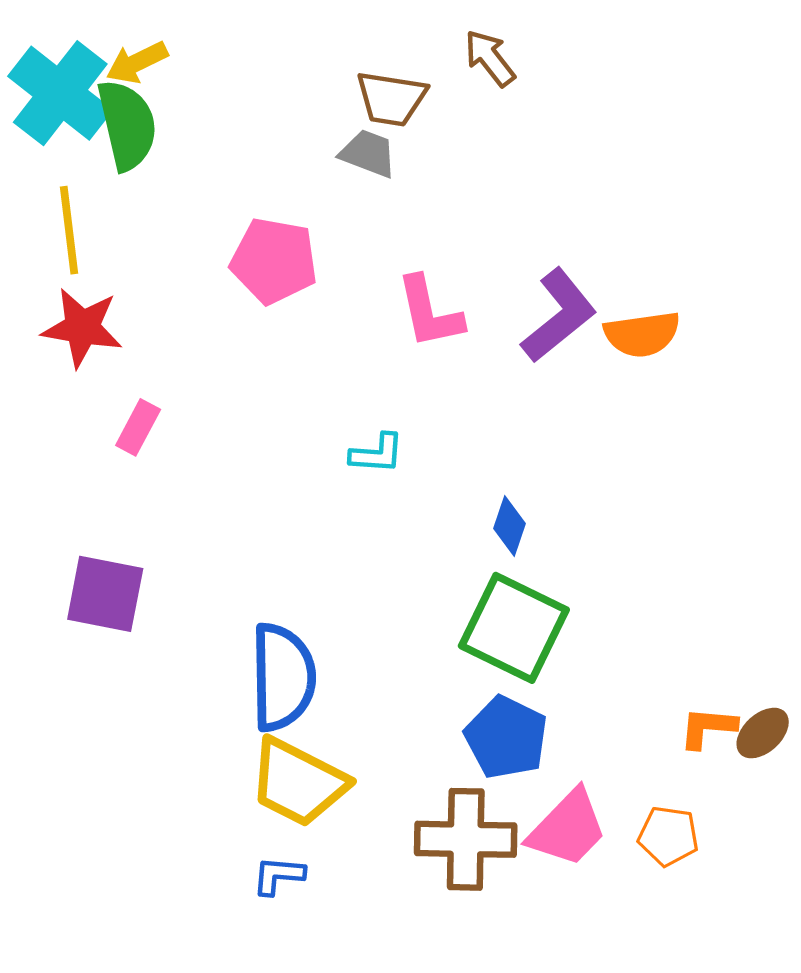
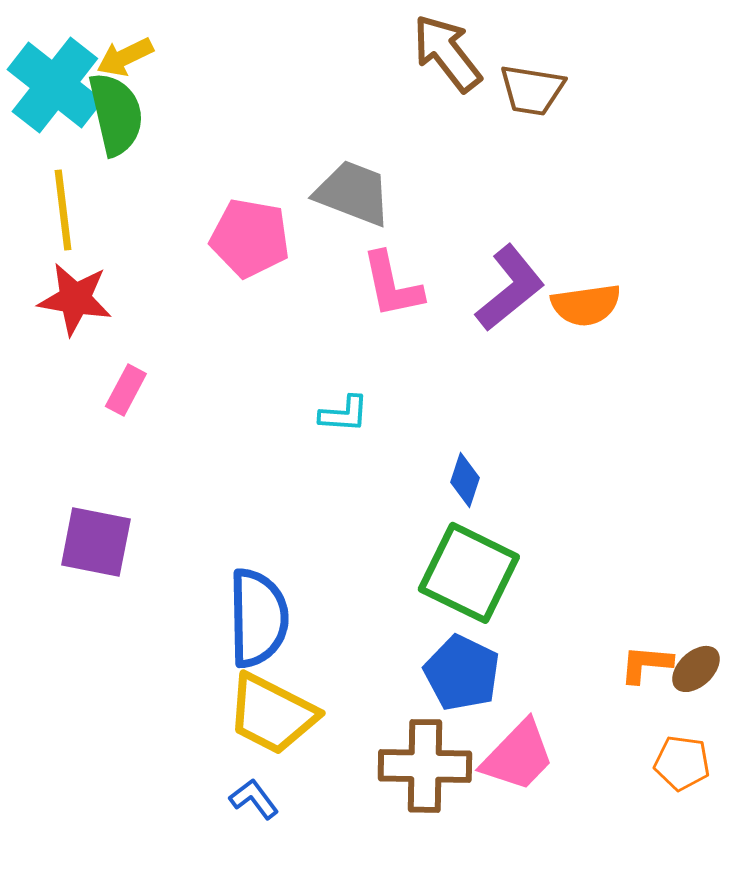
brown arrow: (490, 58) -> (447, 53), size x1.5
brown trapezoid: (391, 99) -> (532, 90), moved
gray trapezoid: (368, 153) -> (353, 193), moved, size x1.5
orange pentagon: (668, 836) -> (682, 763), moved
blue L-shape: (278, 875) -> (254, 799), turned 48

